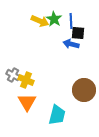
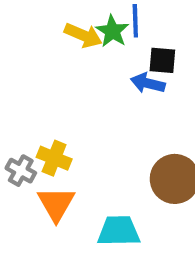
blue line: (71, 21) -> (135, 21), moved
gray cross: (13, 75) -> (21, 171), moved
cyan trapezoid: (57, 115) -> (119, 231), turned -105

